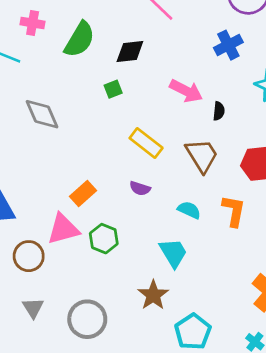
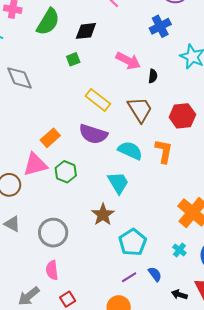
purple semicircle: (140, 188) -> (93, 134), size x1.8
cyan semicircle: (189, 210) -> (130, 150), size x1.4
gray triangle: (33, 308) -> (12, 224), turned -30

